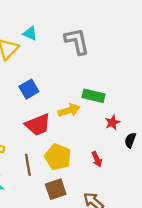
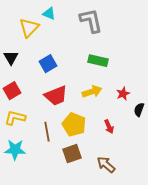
green rectangle: (94, 96) -> (98, 61), moved
yellow arrow: (69, 110) -> (92, 92), moved

